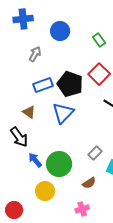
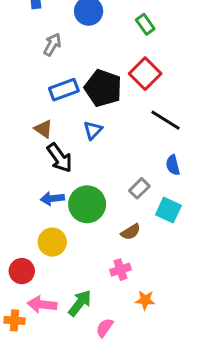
blue triangle: (63, 113) -> (93, 130), size x0.6
black arrow: (19, 137) -> (60, 158), moved
blue arrow: (35, 160) -> (52, 198), turned -56
yellow circle: (45, 191) -> (52, 242), moved

